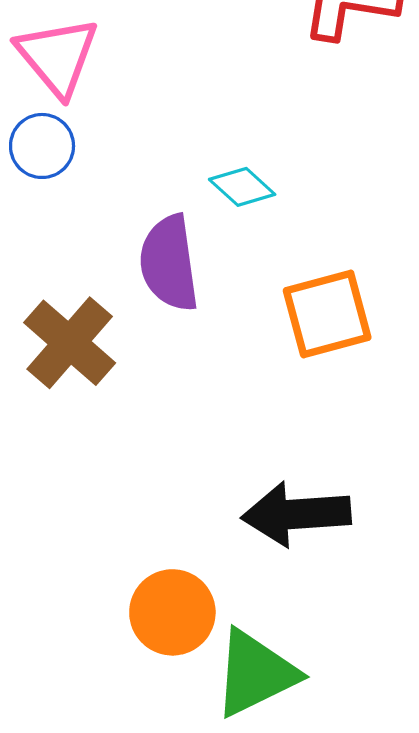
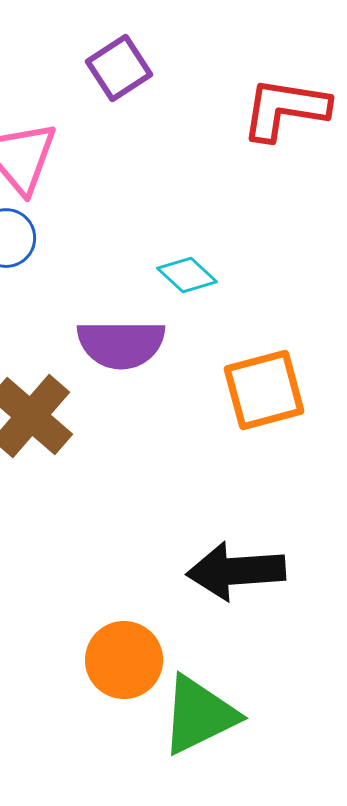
purple semicircle: (169, 263) -> (121, 344), turned -82

